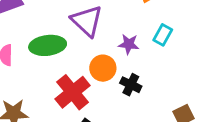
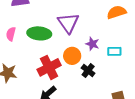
cyan rectangle: (163, 35) -> (114, 51), moved, turned 48

